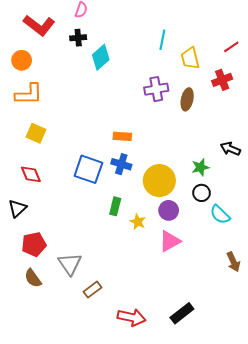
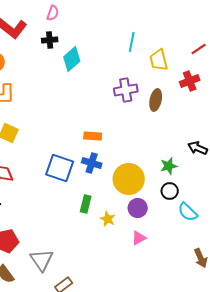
pink triangle: (170, 241) -> (139, 238), size x0.7

